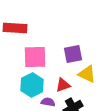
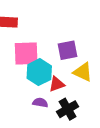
cyan hexagon: (32, 85) -> (39, 72), moved

